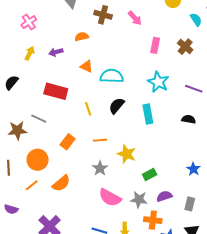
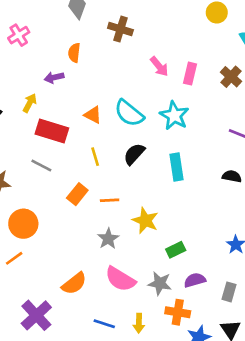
pink arrow: (135, 18) -> (159, 66), moved
orange semicircle: (82, 37) -> (74, 53), moved, turned -72
yellow arrow: (30, 53) -> (30, 103), moved
orange triangle: (87, 66) -> (93, 115), moved
cyan semicircle: (112, 76) -> (129, 113), turned -145
cyan star: (158, 82) -> (174, 116), moved
gray line: (39, 119) -> (41, 165), moved
orange rectangle: (68, 142) -> (77, 194), moved
orange semicircle: (61, 183) -> (74, 283), moved

